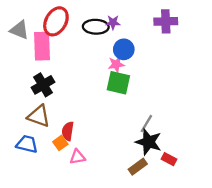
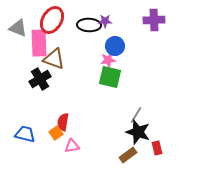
brown triangle: (39, 116) -> (54, 59), moved
red rectangle: (169, 159) -> (157, 148), turned 48

